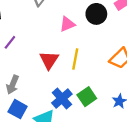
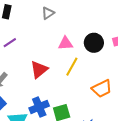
yellow line: (75, 59) -> (72, 67), moved

